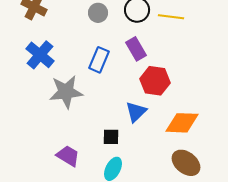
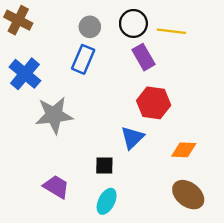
purple rectangle: (136, 49) -> (143, 57), moved
blue rectangle: (99, 60) -> (83, 59), moved
orange diamond: (182, 123) -> (184, 150), size x0.7

